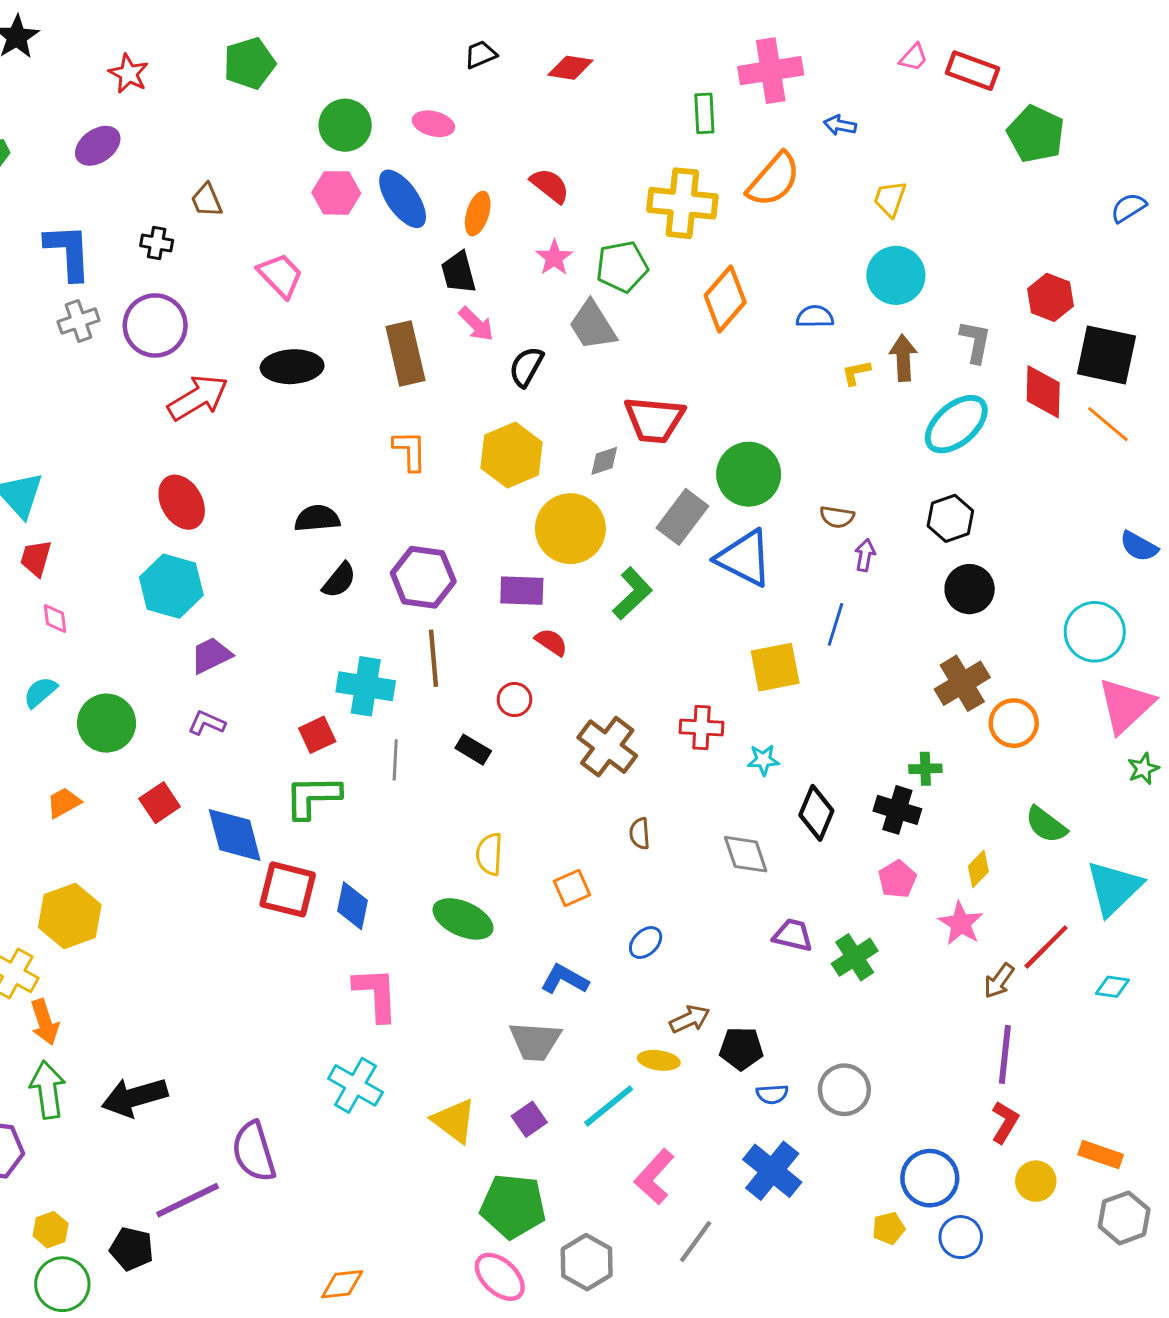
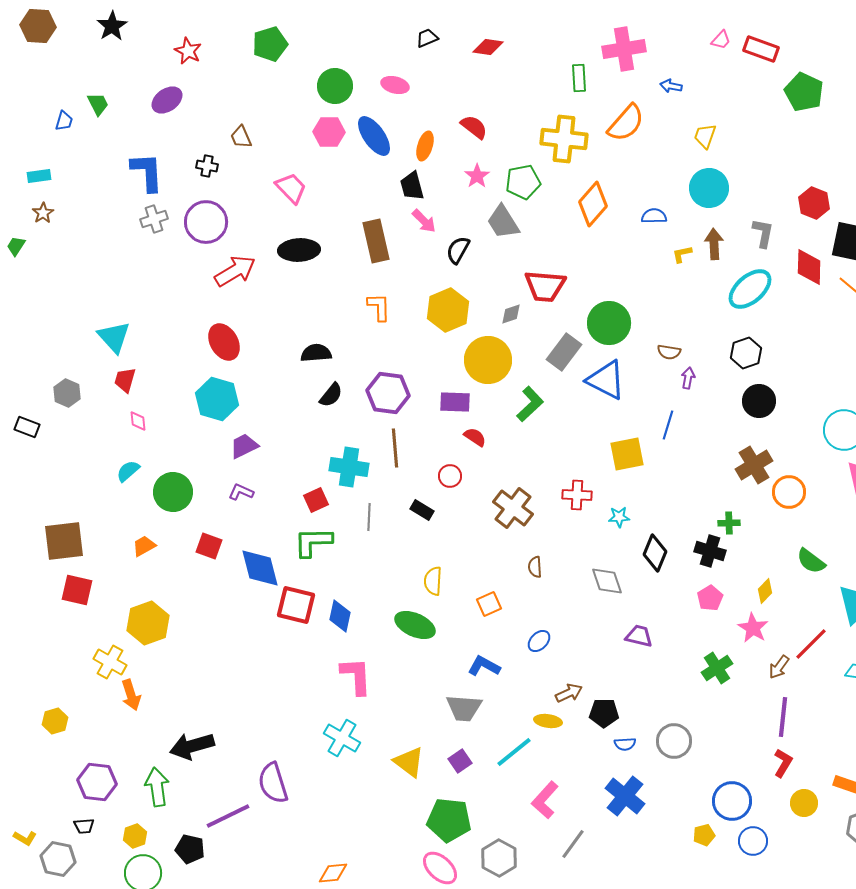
red square: (160, 803) -> (209, 546), turned -36
green cross: (855, 957) -> (717, 668), moved
green arrow: (48, 1090) -> (157, 787), moved

